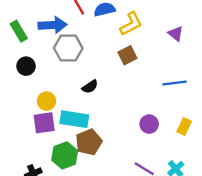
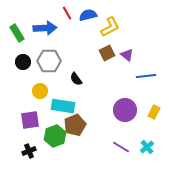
purple triangle: (176, 34) -> (127, 55), moved
gray hexagon: (68, 48) -> (49, 61), moved
black semicircle: (90, 87) -> (76, 79), turned 88
purple square: (44, 123) -> (30, 120), moved
purple circle: (149, 124) -> (125, 110), size x1.5

